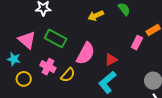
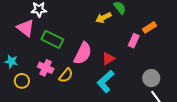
yellow arrow: (96, 16) -> (103, 18), moved
pink triangle: (27, 40) -> (26, 28), moved

